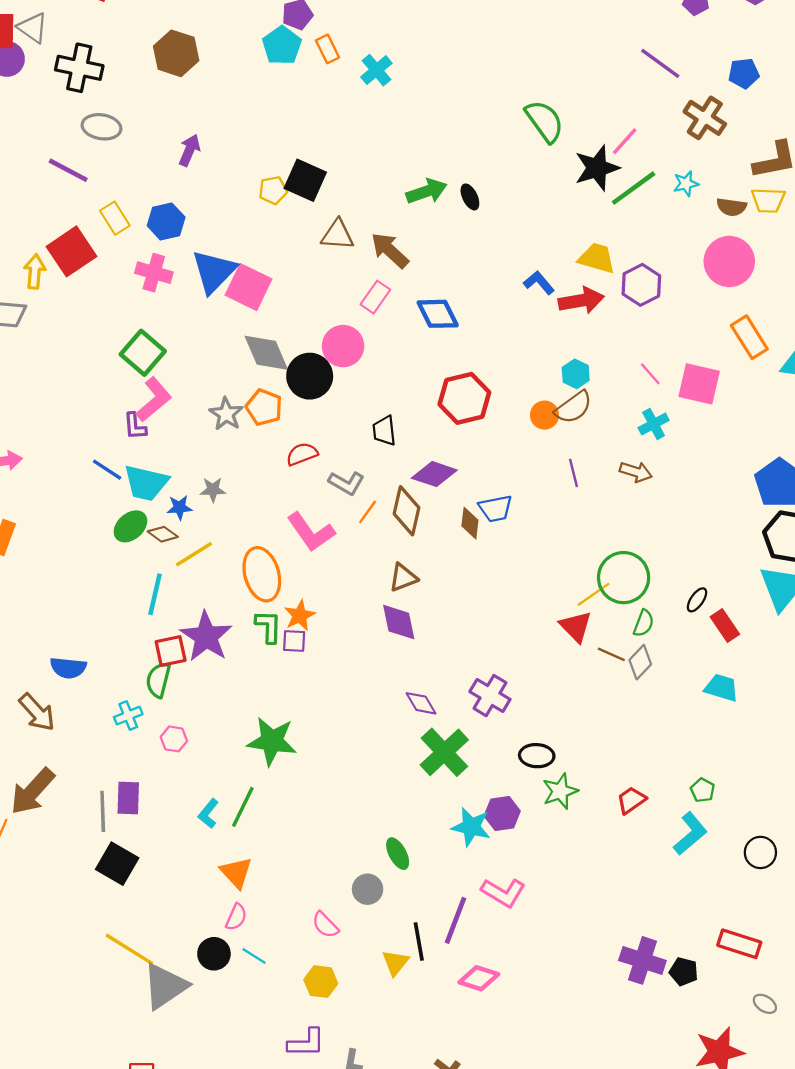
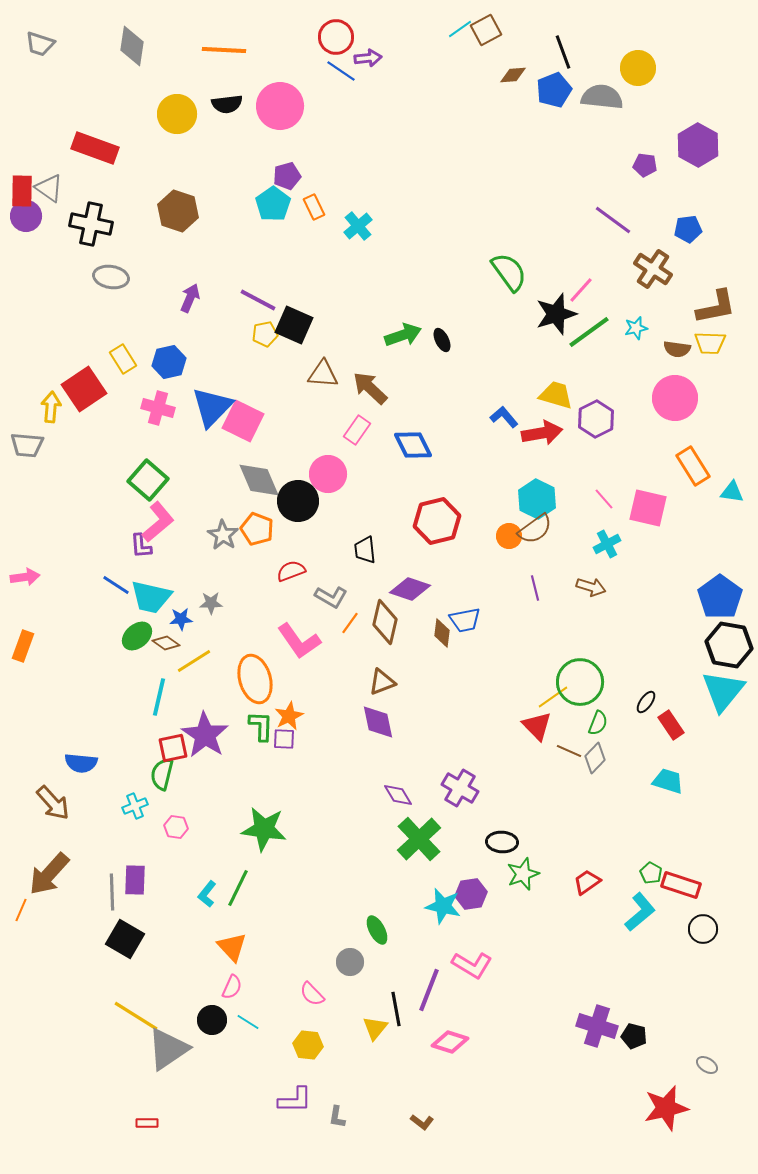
purple line: (68, 170) -> (258, 300), moved
cyan hexagon: (576, 374) -> (537, 499), size x1.5
red rectangle: (739, 944) -> (681, 885), moved

